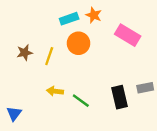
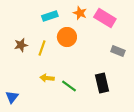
cyan rectangle: (69, 19) -> (50, 16), moved
pink rectangle: (128, 35) -> (105, 18), moved
gray rectangle: (145, 88) -> (118, 51), moved, turned 32

